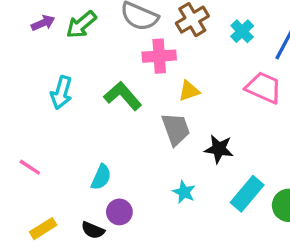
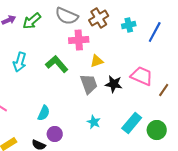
cyan cross: (242, 31) -> (129, 25), turned 32
pink trapezoid: (264, 88) -> (142, 76), moved
black star: (219, 149) -> (114, 84), moved

